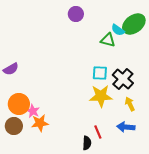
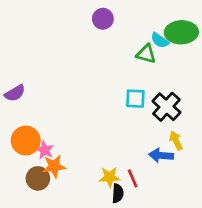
green ellipse: (134, 24) -> (181, 32), turned 35
yellow star: (101, 96) -> (110, 177), moved, size x0.7
brown circle: (14, 126) -> (38, 178), moved
blue arrow: (126, 127) -> (161, 155), moved

